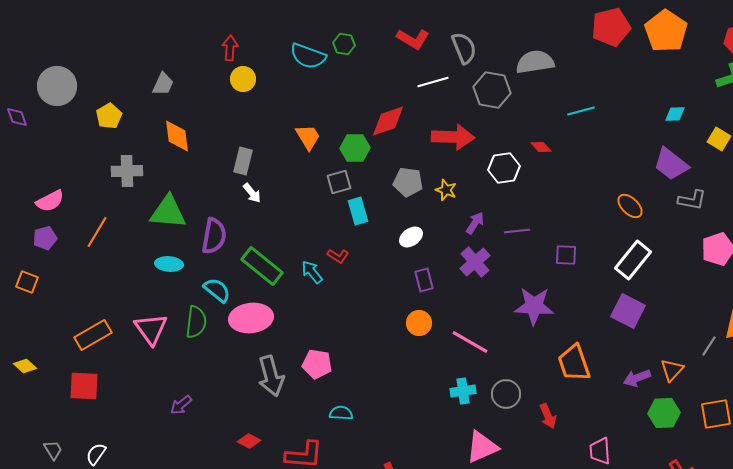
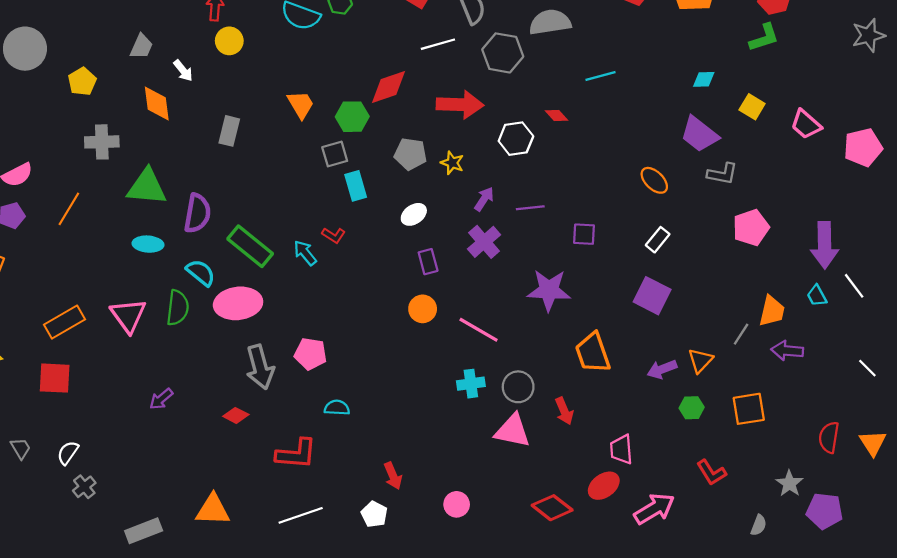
white arrow: (252, 193) -> (183, 71), moved
white rectangle: (633, 260) -> (658, 240), size x0.6
green hexagon: (664, 413) -> (692, 408), size x0.7
red diamond: (249, 441) -> (236, 415), moved
pink triangle: (482, 447) -> (513, 431), moved, turned 36

